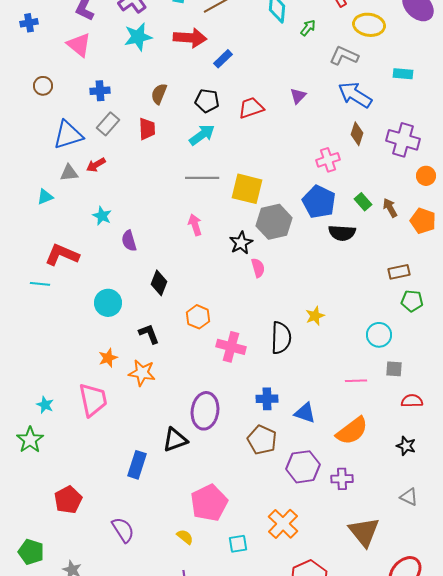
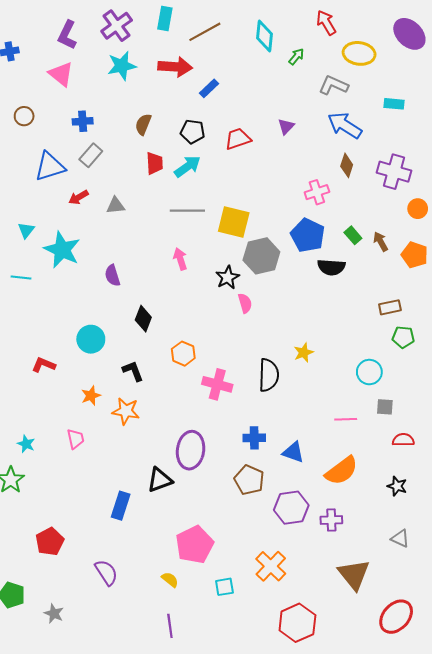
red trapezoid: (147, 129) -> (155, 163), moved
gray triangle: (69, 173) -> (116, 206), moved
cyan triangle: (45, 197) -> (26, 230), turned -30
cyan star: (102, 216) -> (62, 250), moved, size x1.8
red L-shape: (62, 255) -> (44, 365), moved, size x0.7
cyan line: (40, 284) -> (21, 277), moved
pink trapezoid: (93, 400) -> (75, 439), size x0.6

